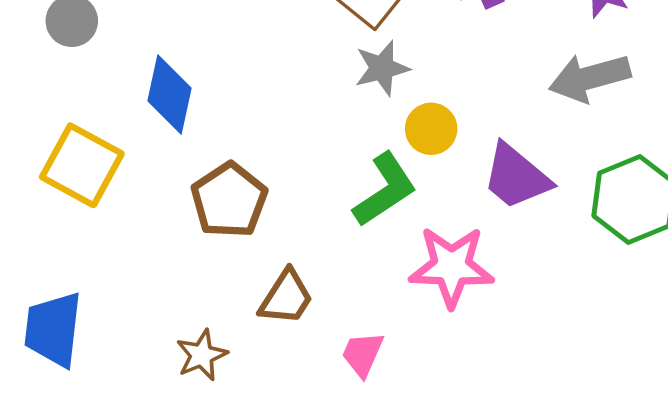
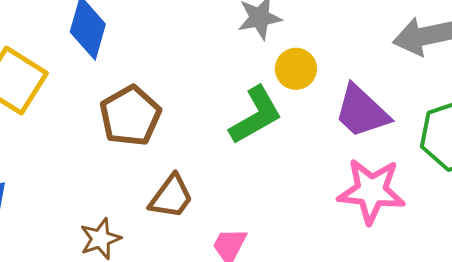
pink star: (451, 267) -> (371, 191), moved

